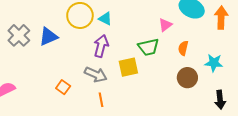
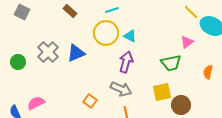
orange semicircle: (183, 48) -> (208, 72), moved
yellow square: (128, 67) -> (162, 92), moved
brown circle: (187, 78) -> (181, 105), moved

